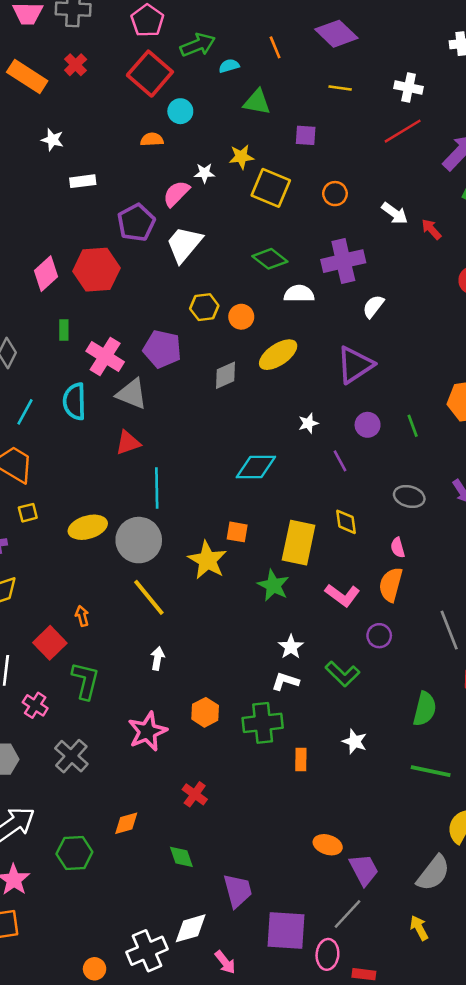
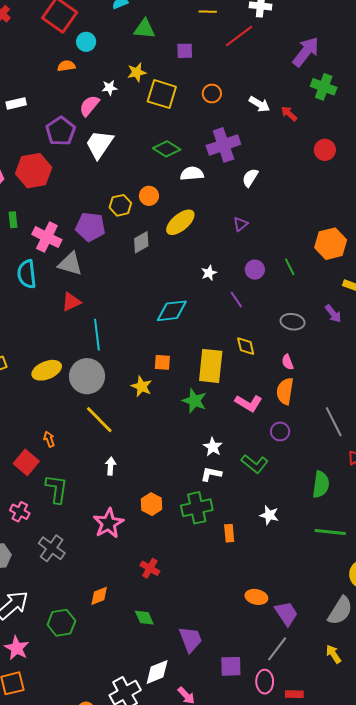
red line: (403, 131) -> (239, 36), moved
yellow hexagon: (204, 307) -> (120, 205), moved
purple triangle: (355, 365) -> (241, 224), size x0.5
yellow star: (207, 560) -> (142, 386), size x0.7
purple square: (286, 930) -> (231, 666), size x0.7

